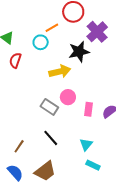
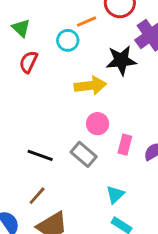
gray rectangle: (49, 107) -> (84, 154), moved
black line: (51, 138) -> (40, 155), moved, turned -36
brown line: (19, 146) -> (37, 196), moved

